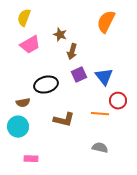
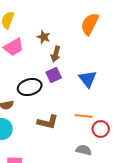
purple square: (79, 75) -> (54, 75), moved
red circle: (118, 101) -> (101, 129), moved

